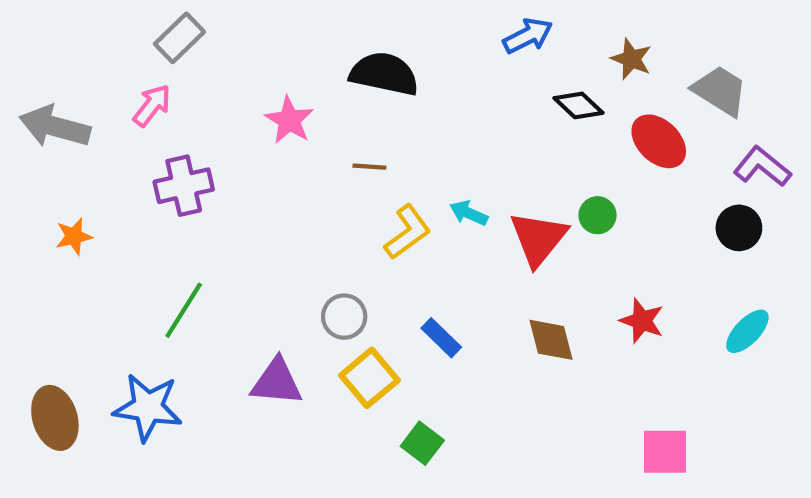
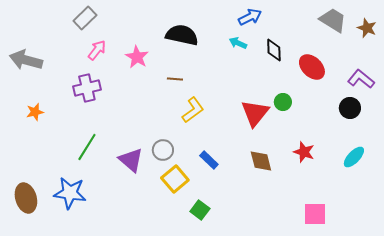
brown star: (631, 59) -> (367, 28), moved
gray trapezoid: (720, 91) -> (333, 20), moved
pink arrow: (152, 105) -> (97, 50), moved
black diamond: (578, 105) -> (274, 50), turned 45
cyan arrow: (469, 213) -> (238, 43), moved
purple triangle: (277, 382) -> (131, 160), moved, turned 36

